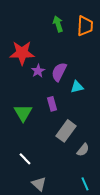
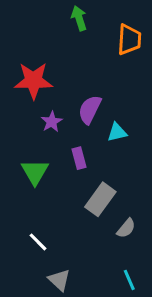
green arrow: (58, 24) -> (79, 18), moved
purple star: (38, 71) -> (52, 122), moved

